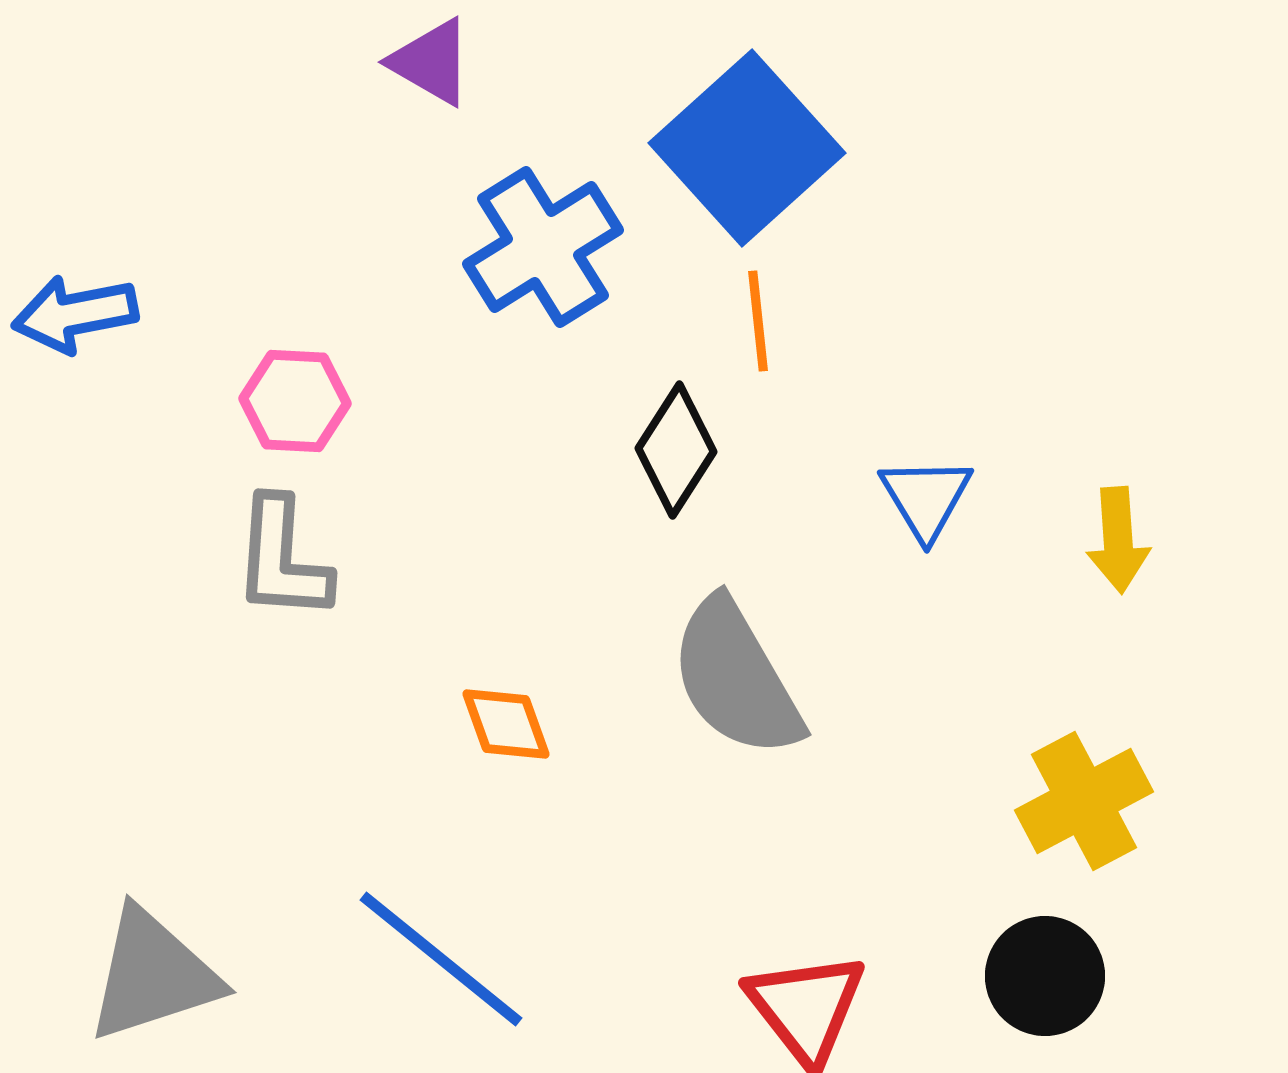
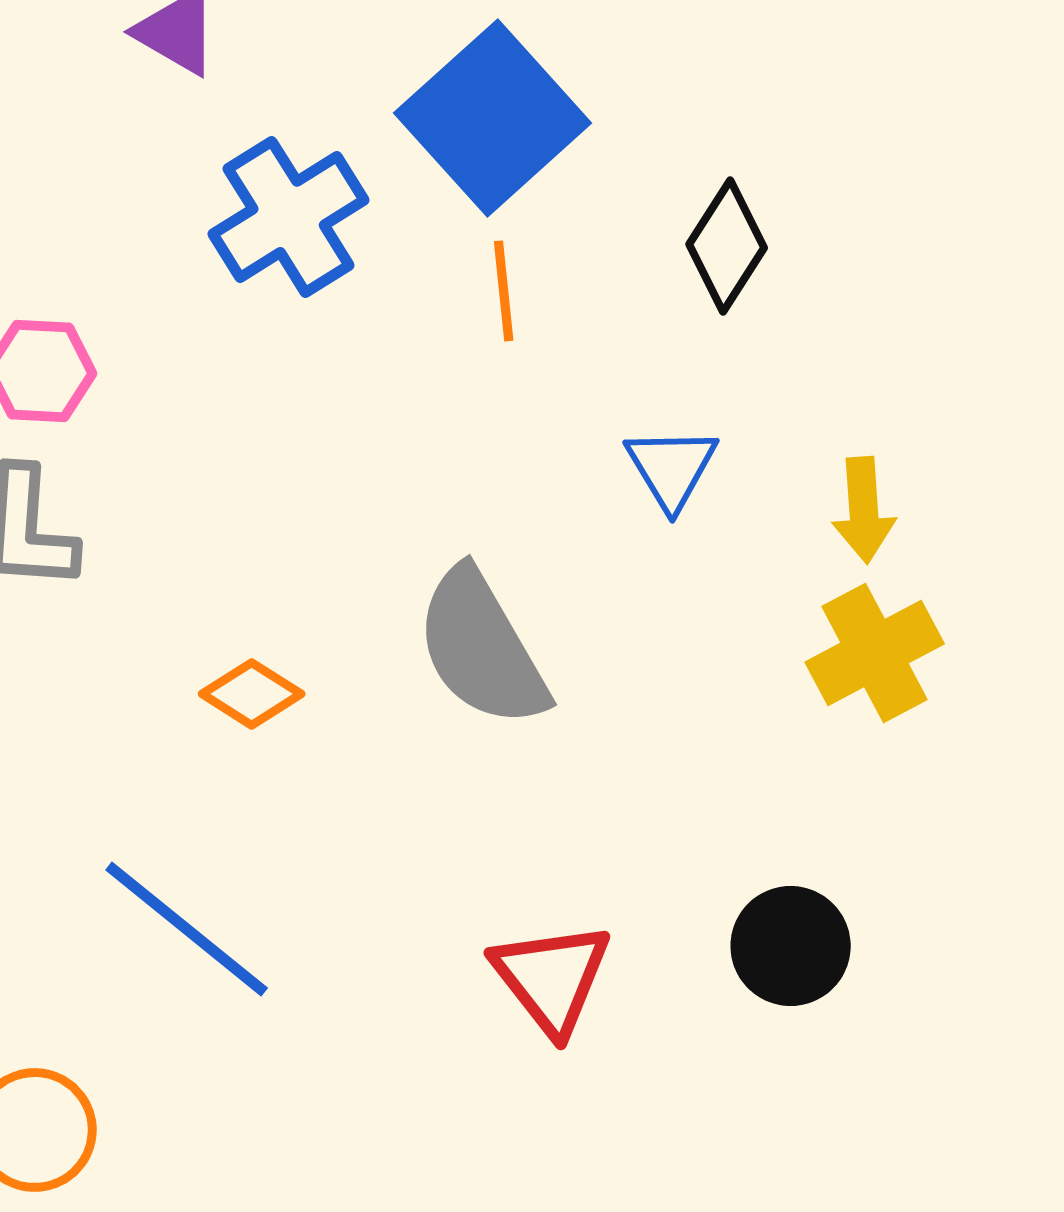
black diamond: (676, 450) -> (727, 246), moved
orange diamond: (506, 724) -> (252, 694), turned -38
yellow cross: (1084, 801) -> (875, 653), moved

